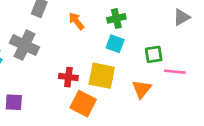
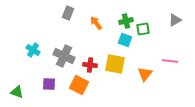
gray cross: (25, 45) -> (64, 56), moved
green square: (154, 54) -> (143, 29), moved
orange square: (83, 104) -> (79, 85), moved

